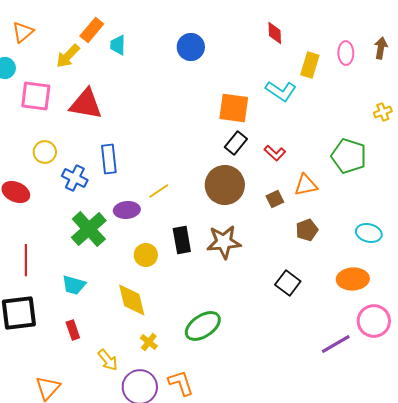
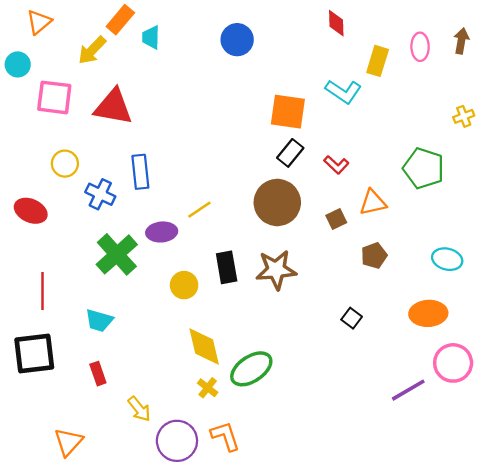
black square: (288, 283) -> (352, 318), size x0.7
yellow diamond: (132, 300) -> (204, 346), moved
yellow cross: (149, 342) -> (208, 388), moved

